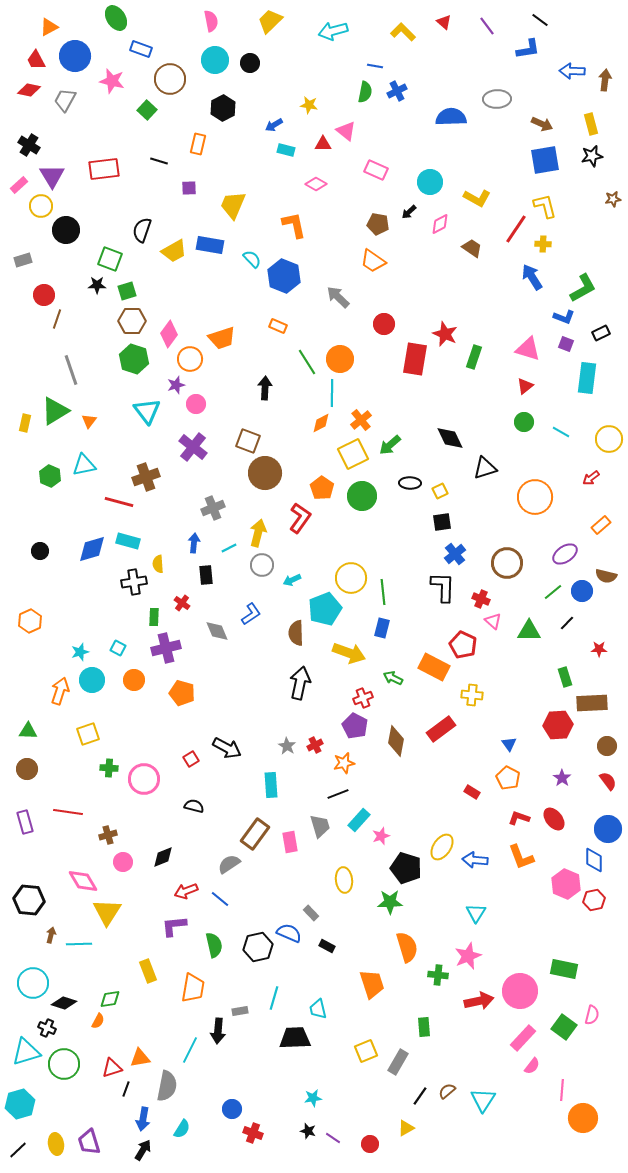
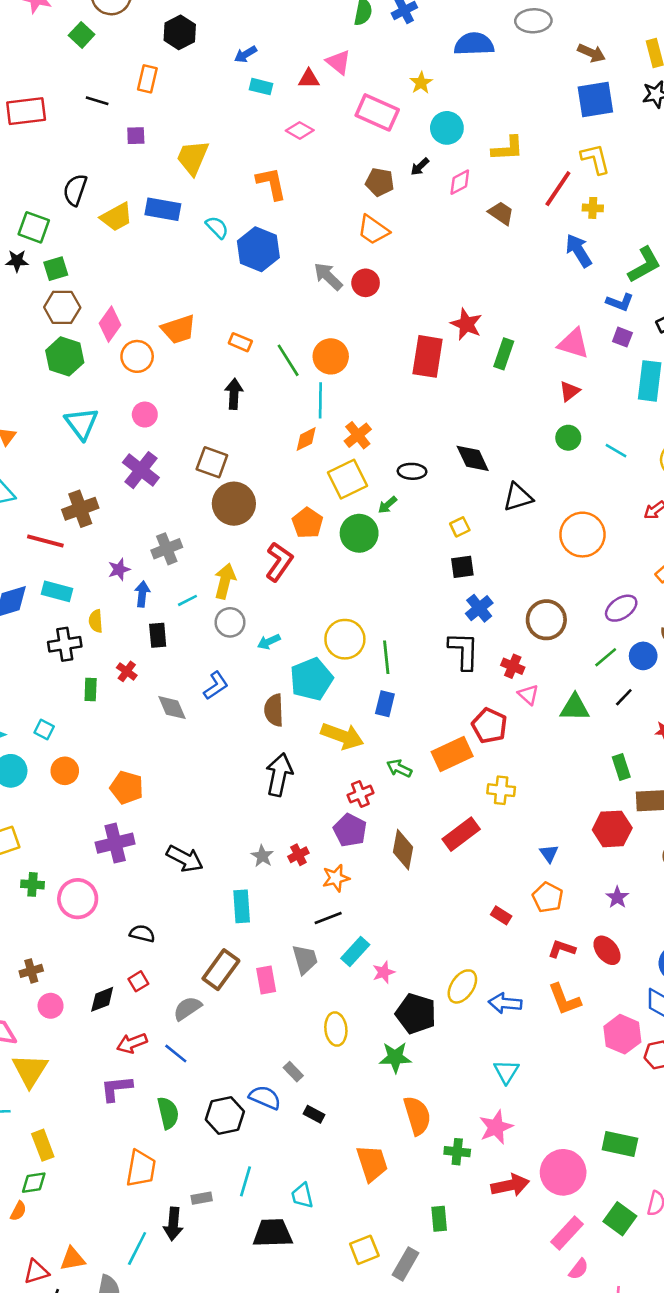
yellow star: (309, 105) -> (421, 83), moved, turned 30
pink rectangle: (376, 170) -> (377, 112), size x1.4
yellow L-shape: (477, 198) -> (508, 149), turned -32
red circle: (384, 324) -> (366, 283), moved
orange rectangle: (278, 326) -> (240, 342), moved
purple star: (176, 385) -> (119, 569), moved
green arrow: (390, 445) -> (388, 505), moved, size x0.7
black ellipse: (410, 483) -> (412, 471), moved
purple cross: (166, 648) -> (115, 843), moved
orange rectangle: (434, 667) -> (452, 754), turned -52
red square: (191, 759) -> (138, 981), moved
yellow rectangle: (148, 971) -> (43, 1145), moved

